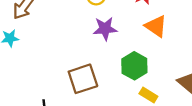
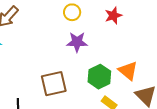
orange triangle: (156, 26) -> (128, 71), moved

